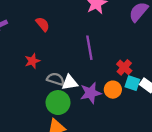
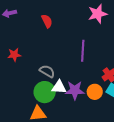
red star: (32, 61) -> (14, 55), moved
white triangle: (70, 83) -> (59, 87), moved

